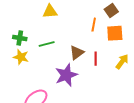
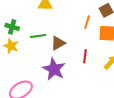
brown triangle: (77, 53) -> (58, 43), moved
purple star: (66, 75) -> (54, 69), turned -30

